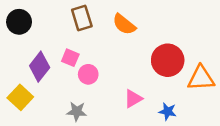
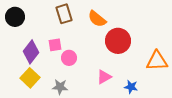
pink square: (70, 58) -> (55, 45), turned -32
red circle: (168, 60) -> (118, 41), moved
yellow square: (20, 97) -> (30, 78), moved

